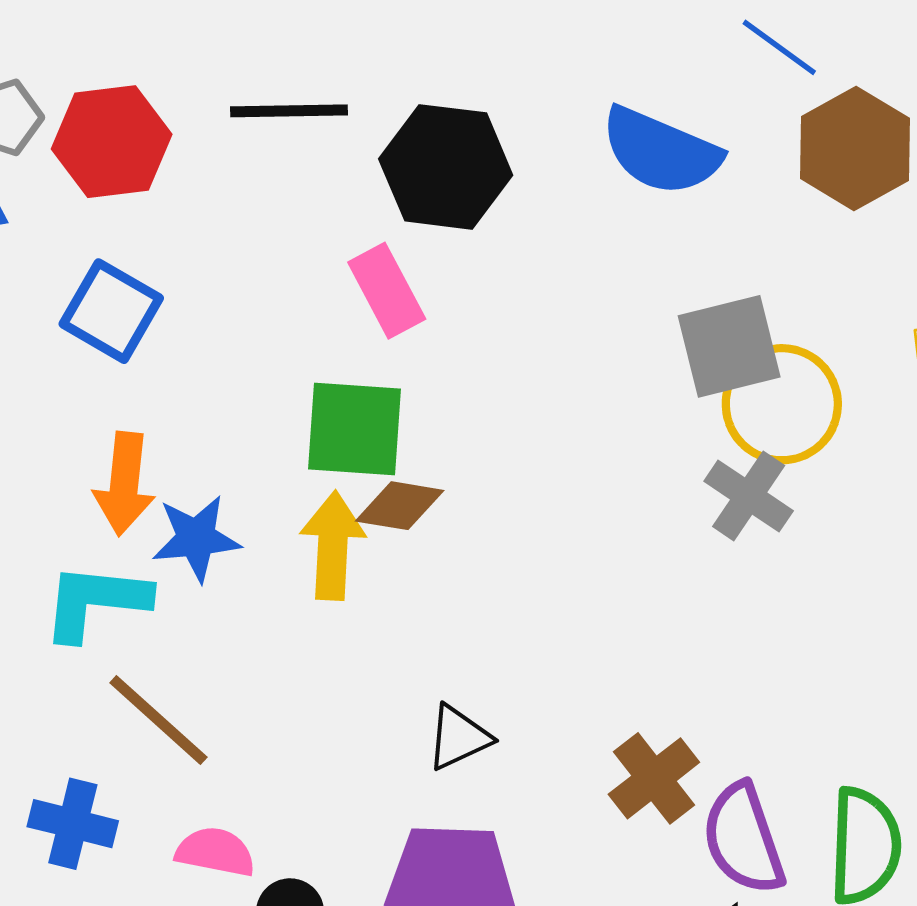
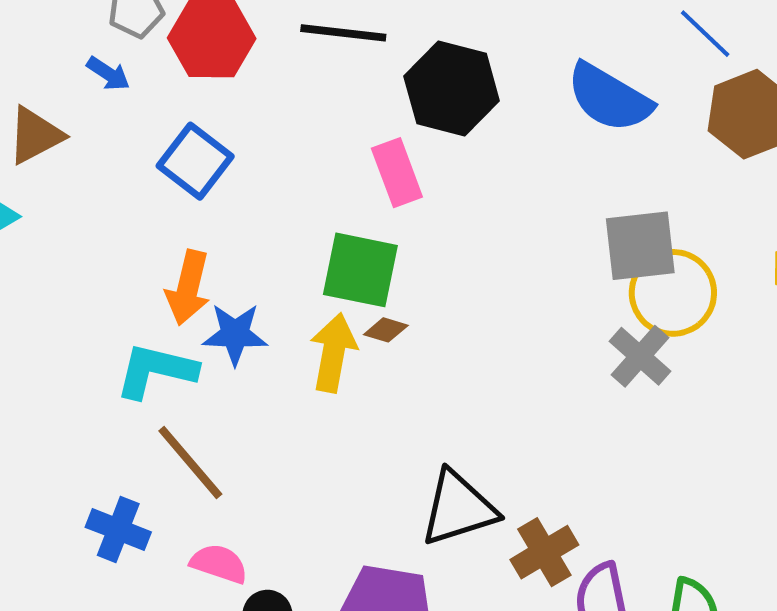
brown diamond: (400, 506) -> (386, 330), size x0.7
black triangle: (459, 737) -> (458, 508), moved, size x1.6

